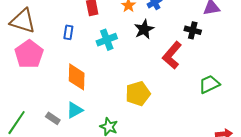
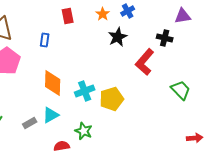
cyan cross: (107, 40) -> (85, 91), moved
green trapezoid: (209, 84) -> (181, 90), turned 70
gray rectangle: (53, 118) -> (30, 123), turned -64

